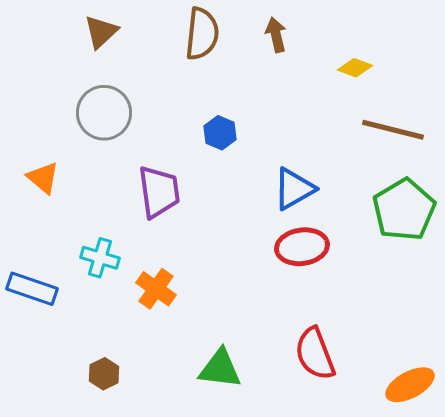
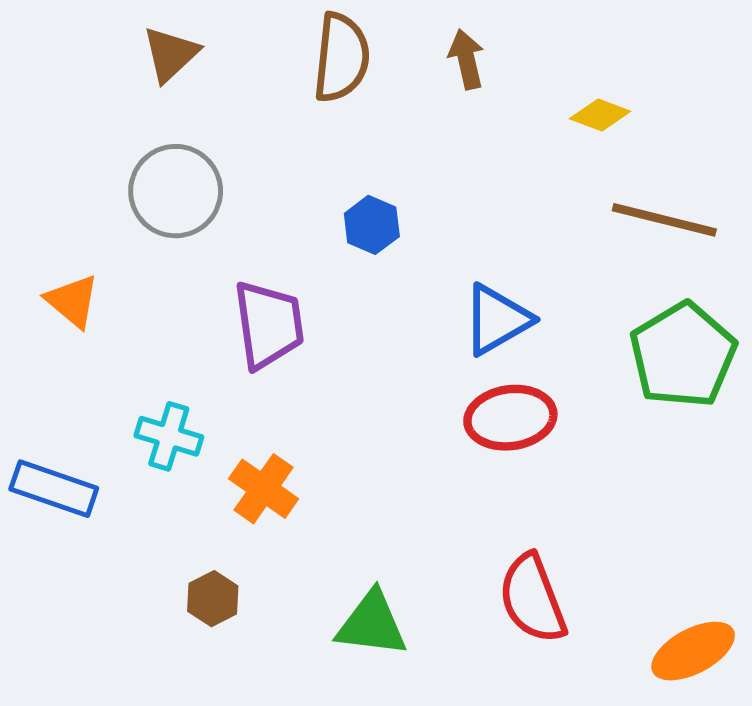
brown hexagon: (104, 374) -> (213, 599), moved

